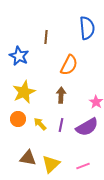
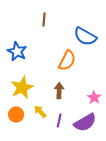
blue semicircle: (87, 28) -> (85, 37), moved, turned 125
brown line: (46, 37) -> (44, 20), moved
yellow arrow: (40, 124) -> (40, 112), moved

